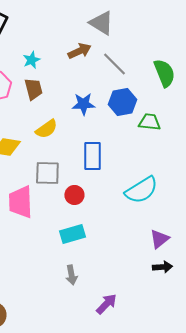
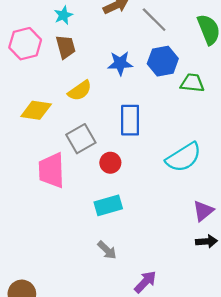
gray square: (47, 173) -> (81, 139), turned -32
gray arrow: (71, 275) -> (107, 250), turned -36

